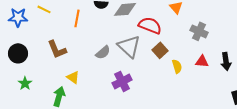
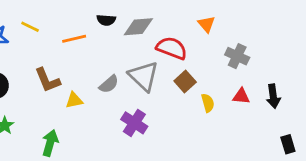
orange line: (77, 18) -> (74, 39), turned 66
yellow triangle: (73, 77) -> (74, 100), moved, turned -48
purple cross: (122, 81) -> (134, 123), turned -30

